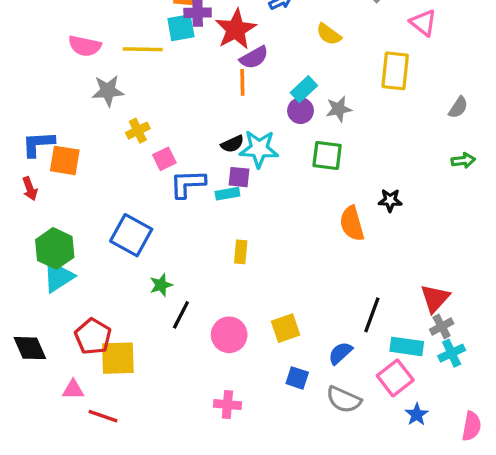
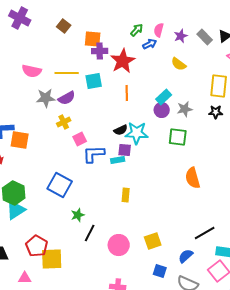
cyan square: (181, 28) -> (94, 81), moved
purple semicircle: (254, 58) -> (67, 98), moved
black star: (390, 200) -> (216, 112), moved
black line: (372, 315) -> (205, 233), turned 40

